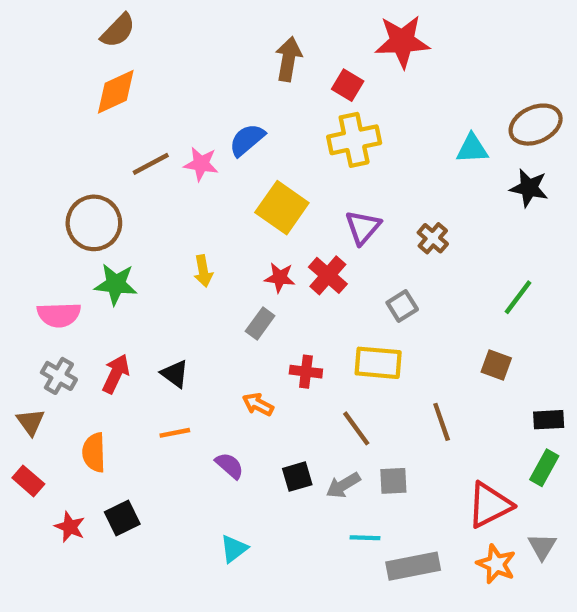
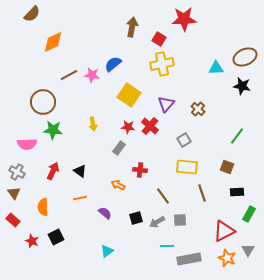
brown semicircle: (118, 31) -> (32, 14), moved
yellow rectangle: (378, 363) -> (187, 167), moved
gray cross: (59, 376) -> (17, 172), moved
black rectangle: (549, 420) -> (237, 192), moved

